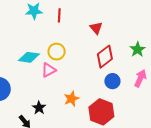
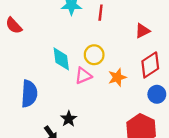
red triangle: (96, 28) -> (142, 31), turned 40
cyan diamond: (29, 57) -> (61, 59), turned 70
orange star: (72, 99) -> (117, 77), moved

